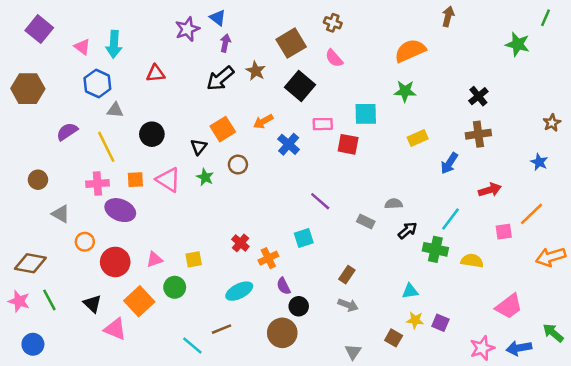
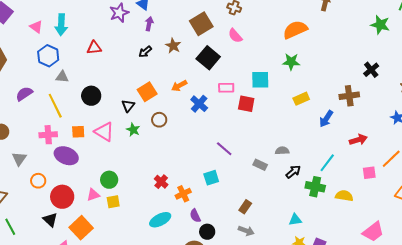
black arrow: (220, 78) -> (145, 52), size x0.6
black cross: (478, 96) -> (371, 70), moved
gray triangle: (61, 214) -> (19, 159), turned 35
yellow square: (194, 259) -> (113, 202), moved
green circle: (175, 287) -> (109, 180), moved
black triangle: (92, 304) -> (50, 220), moved

